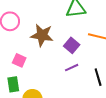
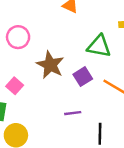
purple square: (72, 45) -> (83, 77), moved

